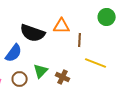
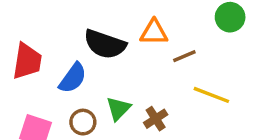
brown line: (80, 40) -> (184, 56), turned 64
brown cross: (63, 77) -> (156, 119), turned 32

